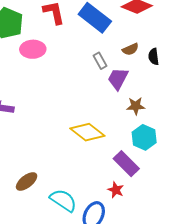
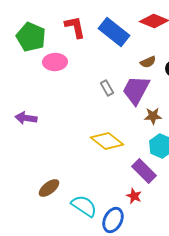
gray rectangle: (100, 61) -> (107, 88), moved
purple trapezoid: (118, 79) -> (136, 90), size x1.4

